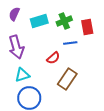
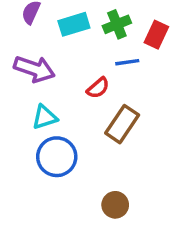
red rectangle: (87, 27) -> (156, 35), turned 35
purple arrow: (16, 47) -> (34, 69), turned -55

